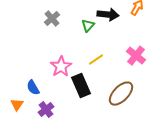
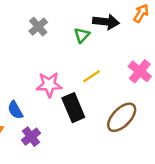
pink star: (61, 67) -> (49, 85), turned 30

